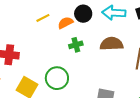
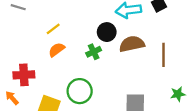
black circle: (83, 14) -> (107, 32), moved
orange semicircle: (65, 23) -> (57, 50), moved

